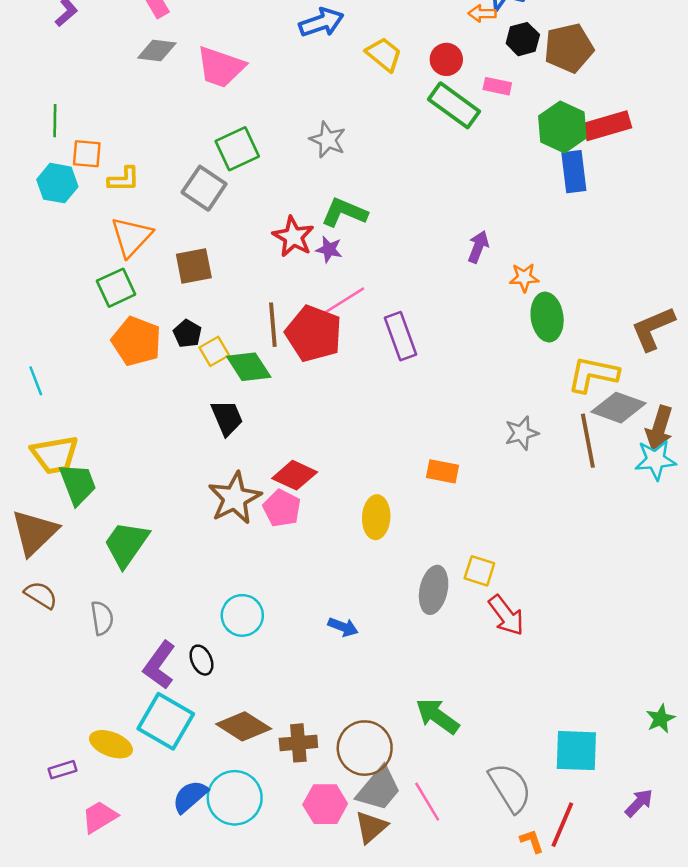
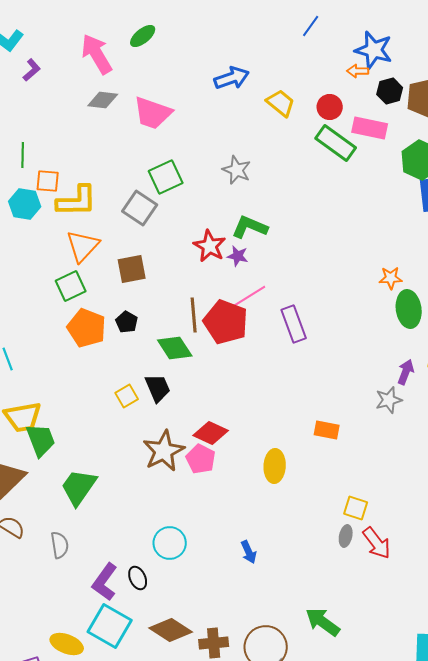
pink rectangle: (497, 86) -> (370, 128), size x1.6
yellow L-shape: (124, 179) -> (77, 201), size x1.6
purple arrow: (478, 247) -> (406, 372), moved
yellow square: (214, 351) -> (127, 396), moved
gray ellipse: (434, 590) -> (346, 536), moved, size x0.6
blue arrow: (343, 627) -> (249, 552), turned 45

